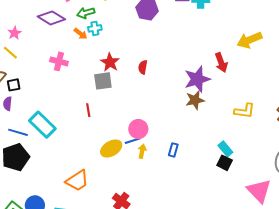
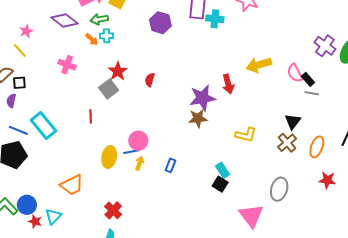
gray square: (103, 81) -> (109, 89), turned -36
yellow ellipse: (111, 148) -> (109, 157), turned -55

